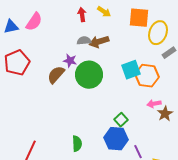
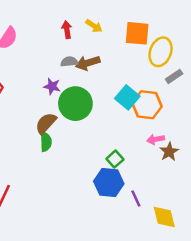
cyan square: (131, 70) -> (127, 97), turned -30
brown semicircle: (56, 75) -> (46, 123), moved
green semicircle: (77, 144) -> (46, 142), moved

